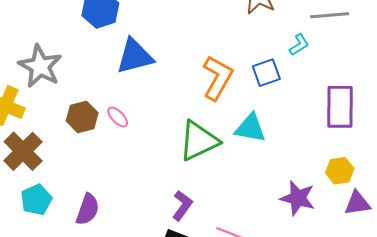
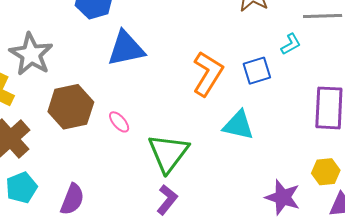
brown hexagon: (82, 117) -> (71, 107), size x1.4
pink ellipse: (118, 117) -> (119, 122), moved
green triangle: (199, 141) -> (168, 153), moved, turned -30

